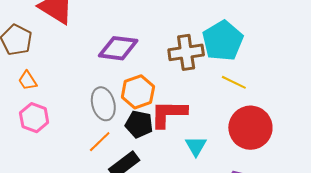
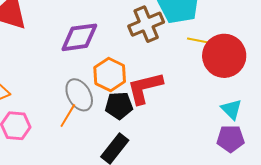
red circle: (250, 128) -> (224, 56), moved
orange line: (100, 142) -> (68, 116), moved
cyan triangle: (196, 146) -> (232, 109), moved

